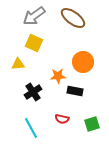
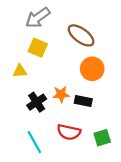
brown ellipse: (73, 18) -> (81, 35), moved
orange star: (58, 76) -> (61, 94), moved
red semicircle: (62, 119) -> (69, 132), size x1.5

